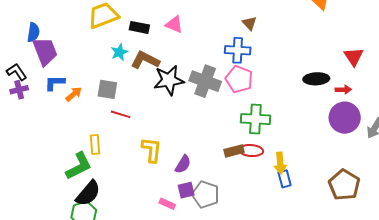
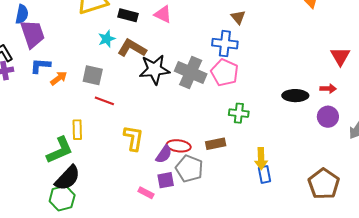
black ellipse: (316, 79) -> (295, 96), moved
purple circle: (345, 118) -> (328, 117), size x0.7
green cross: (255, 119) -> (239, 113), size x0.7
red ellipse: (251, 151) -> (179, 146), moved
gray pentagon: (206, 194) -> (189, 169), moved

